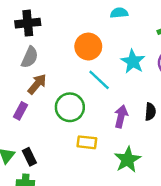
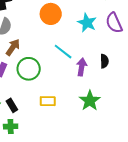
cyan line: (99, 80) -> (63, 52), moved
green circle: (70, 107) -> (29, 69), moved
yellow rectangle: (87, 142) -> (48, 101), moved

